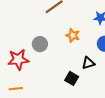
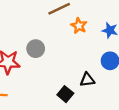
orange star: (73, 35) -> (79, 26), moved

